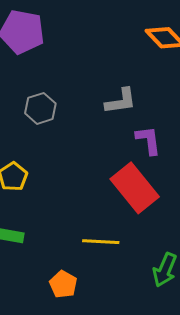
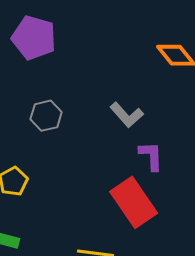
gray L-shape: (121, 101) -> (127, 115), turned 52

